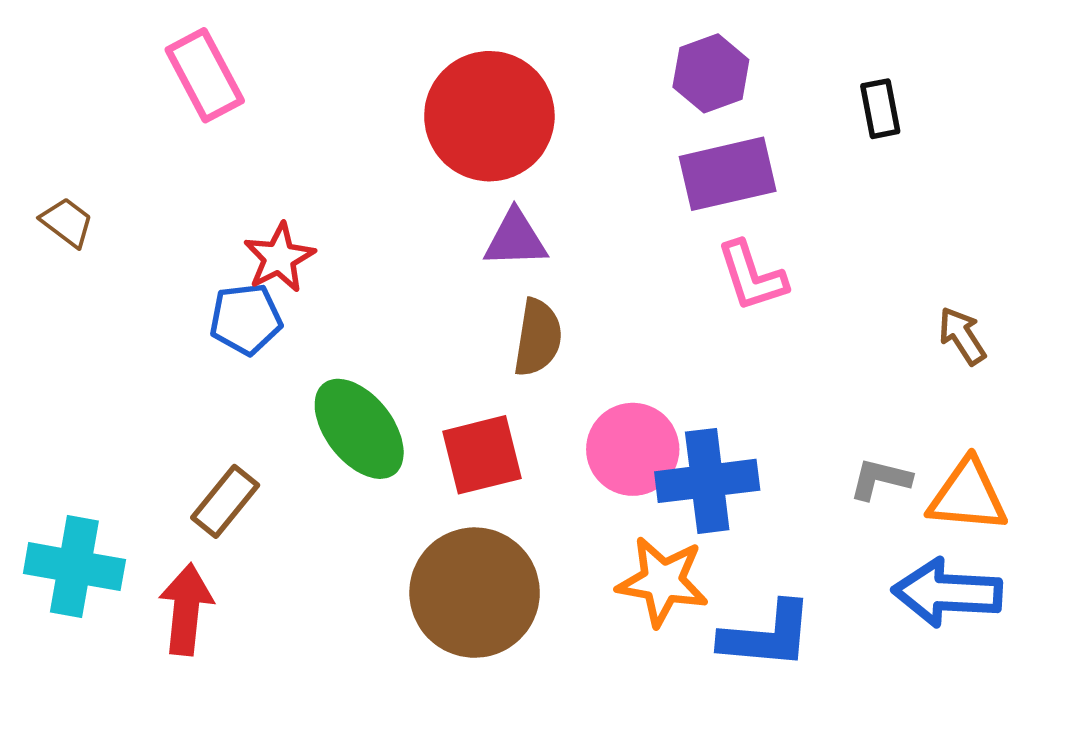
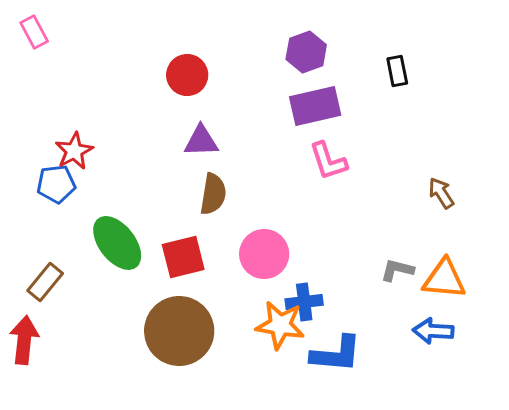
pink rectangle: (205, 75) -> (34, 32), moved, size x0.7
red circle: (489, 116) -> (187, 75), size x0.6
blue cross: (707, 481) -> (304, 302), moved, size x0.7
blue arrow: (947, 593) -> (433, 331), size x0.7

